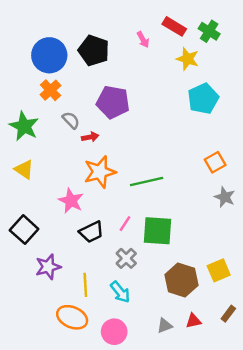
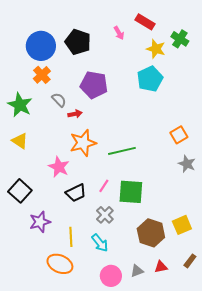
green cross: (209, 31) -> (180, 39), moved
cyan pentagon: (203, 99) -> (150, 79), moved
pink circle: (114, 332) -> (111, 276), moved

